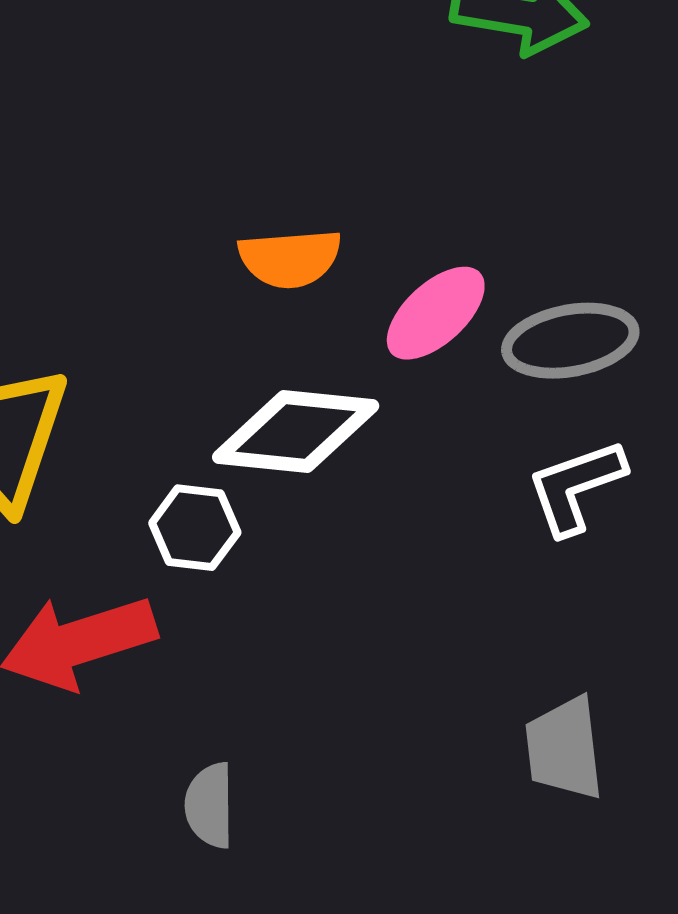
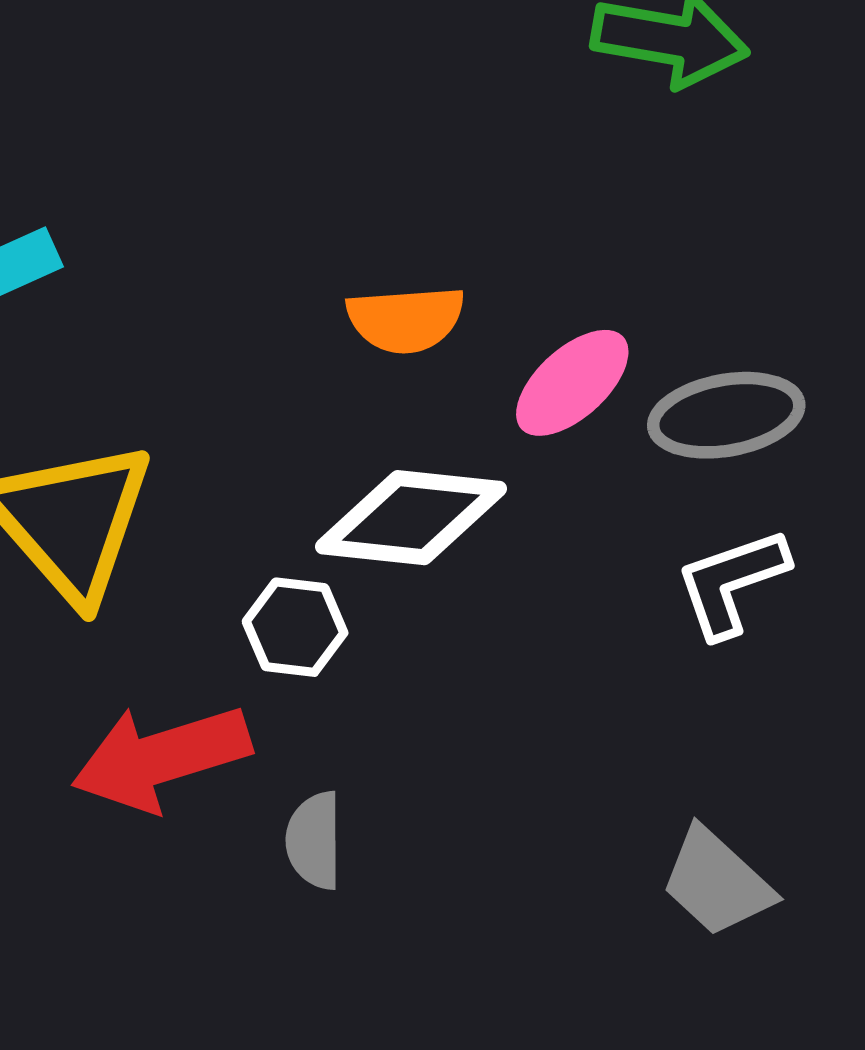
gray trapezoid: (564, 748) -> (717, 882), turned -41
gray semicircle: (210, 805) -> (314, 841), moved

